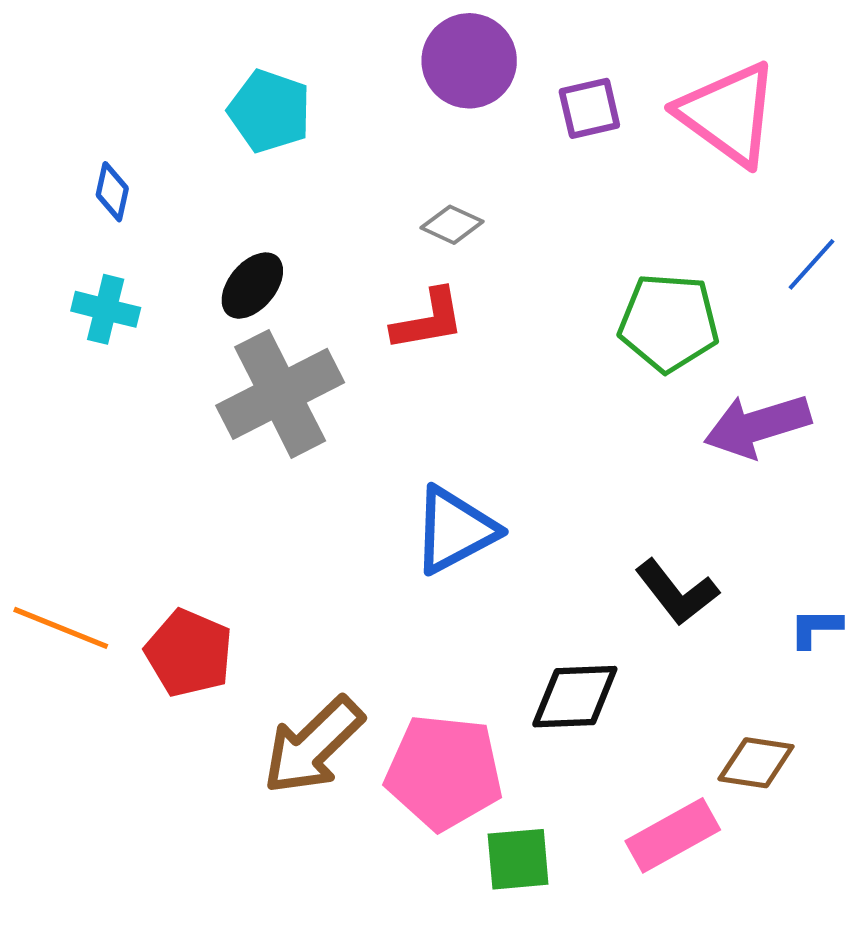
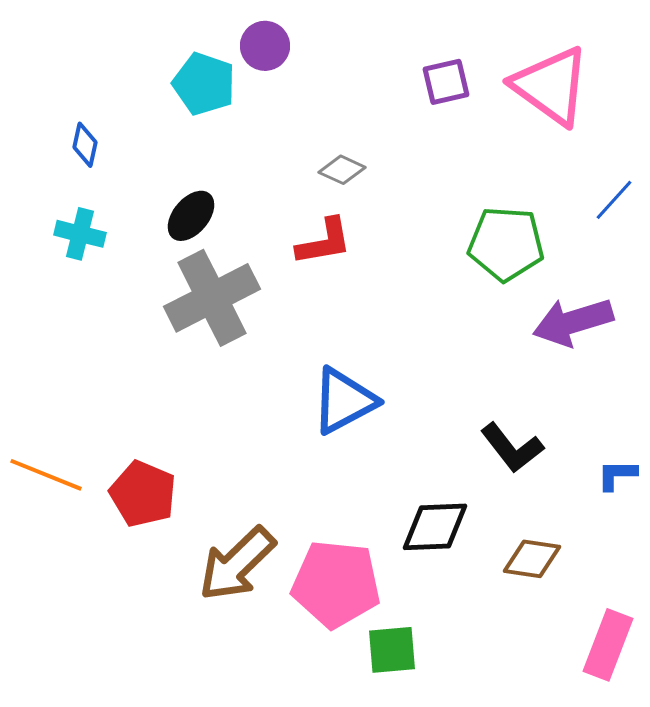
purple circle: (469, 61) -> (265, 46), moved, size x0.7
brown diamond: (756, 763) -> (532, 559), moved
pink rectangle: (673, 835) -> (608, 645), moved, turned -40

